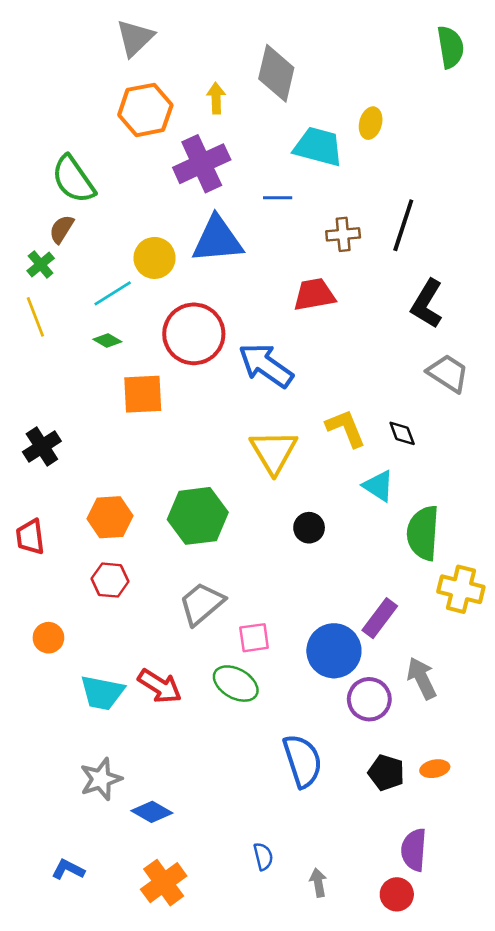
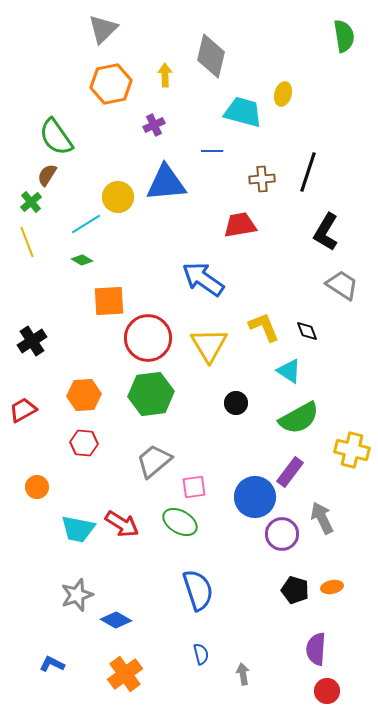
purple cross: (202, 164) -> (154, 125), size x0.5
red circle: (194, 334) -> (148, 338), moved
green semicircle: (423, 533) -> (299, 418), moved, turned -123
red trapezoid: (30, 537) -> (23, 410), turned 68
blue semicircle: (302, 761) -> (198, 590), moved
red circle: (397, 894) -> (327, 691), moved

